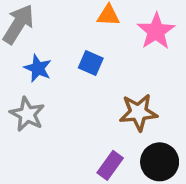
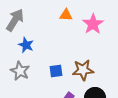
blue square: (91, 63) -> (56, 71), moved, turned -32

